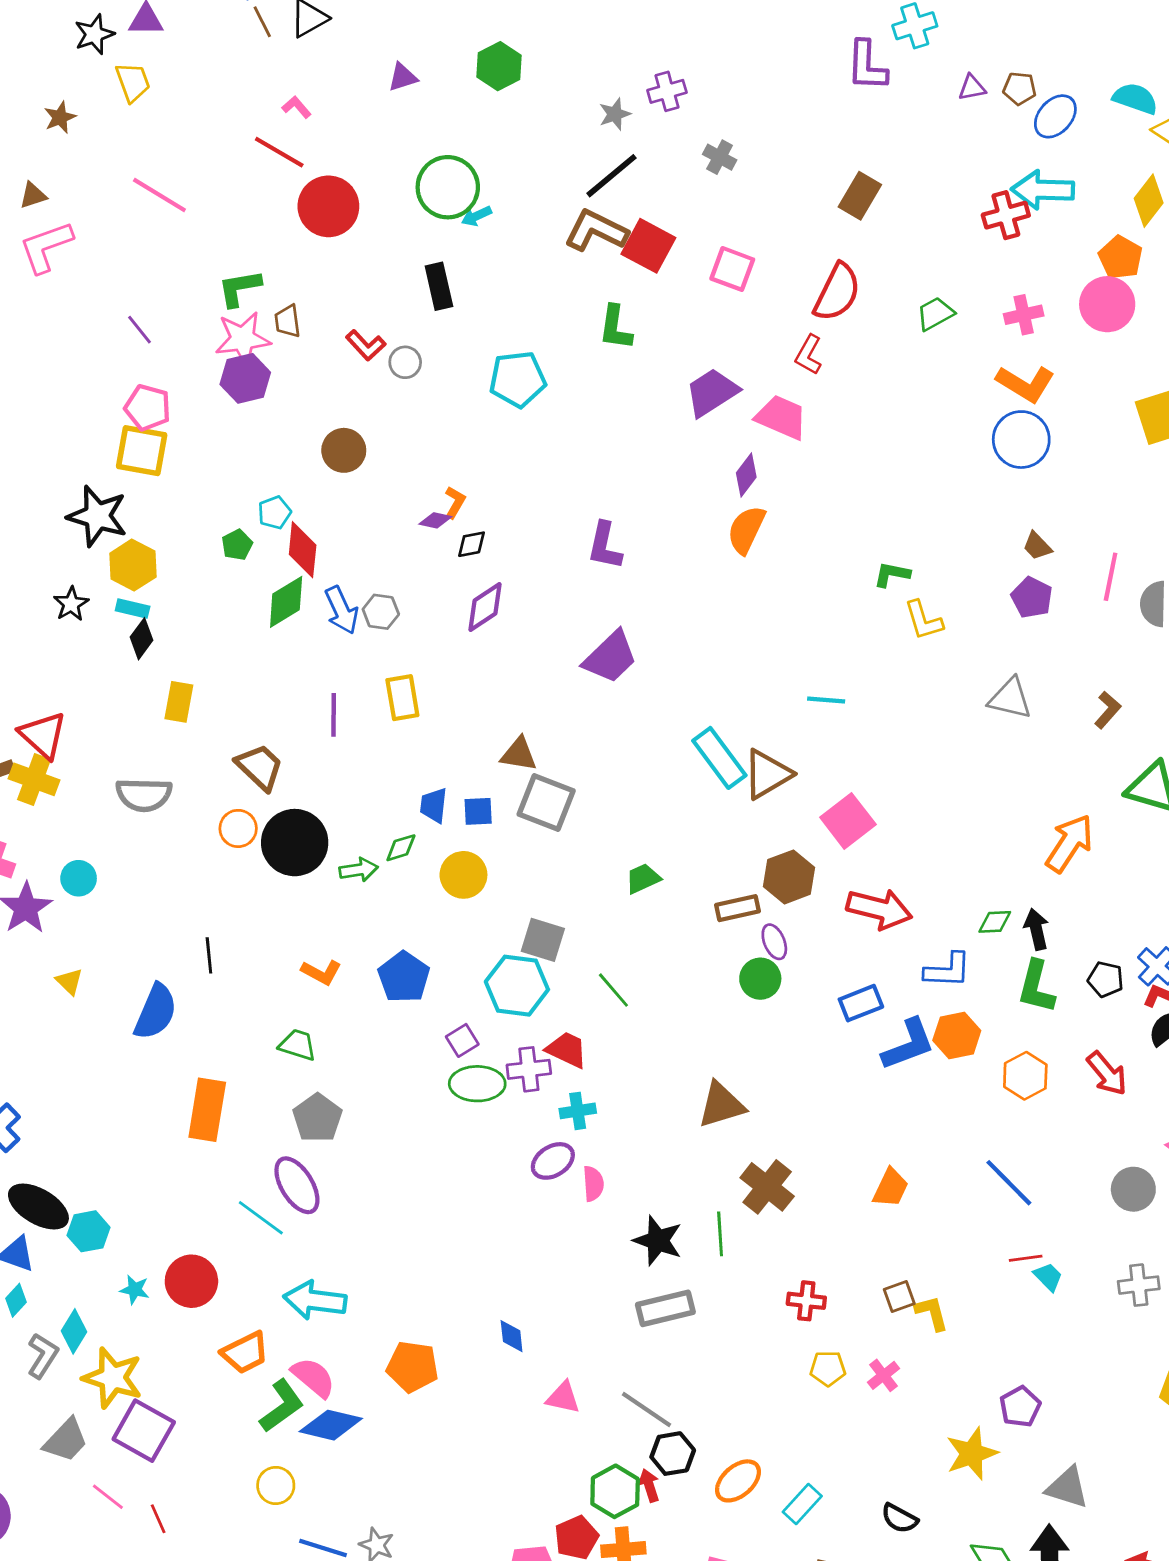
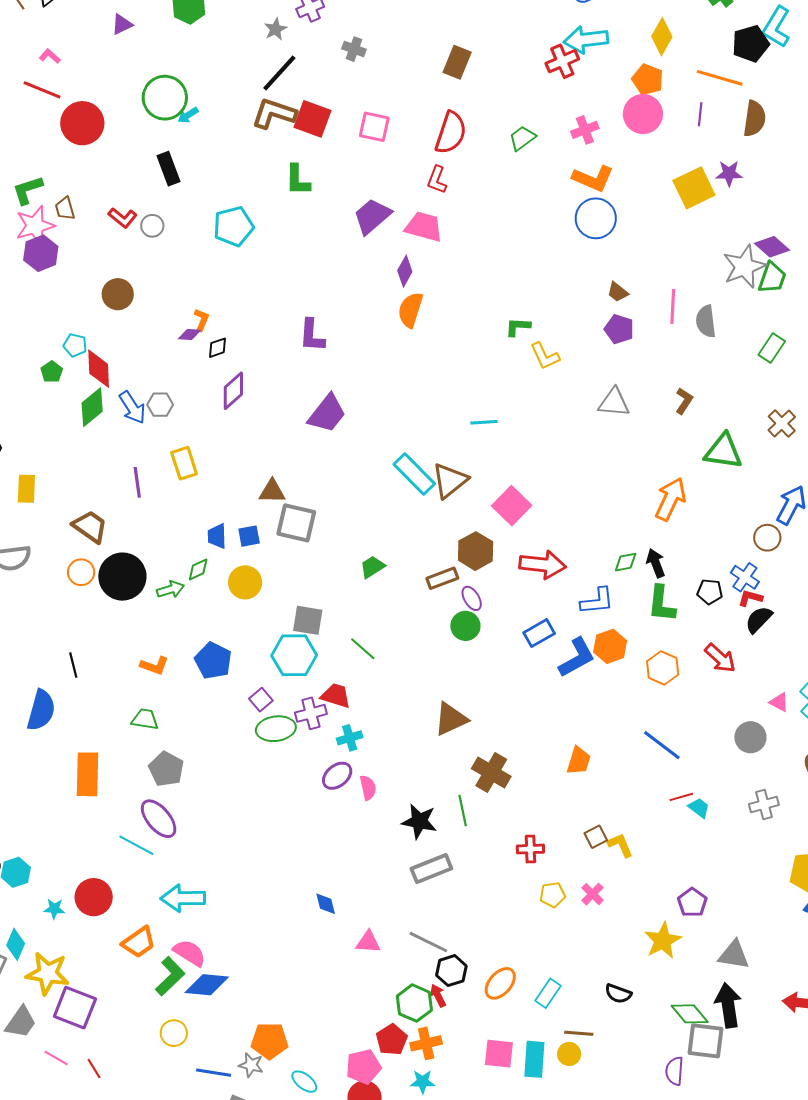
cyan pentagon: (275, 513) -> (75, 345), turned -30
orange pentagon: (412, 1367) -> (270, 1041), moved

